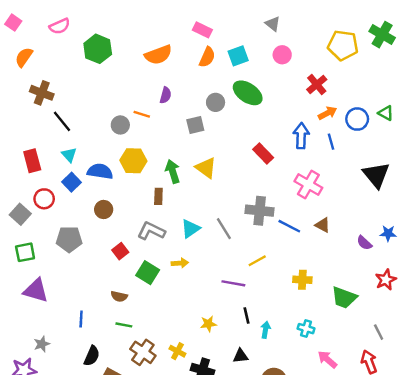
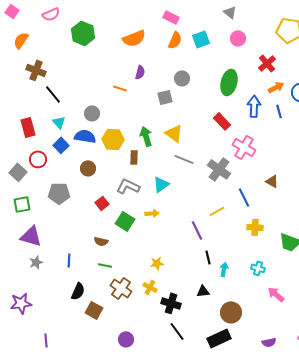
green ellipse: (248, 93) -> (229, 82), moved, turned 70
gray circle: (120, 125) -> (92, 113), moved
yellow hexagon: (133, 161) -> (113, 139), moved
pink cross: (308, 185) -> (244, 147), moved
gray cross: (260, 211) -> (219, 169), turned 30
blue line: (289, 226) -> (244, 197), moved, turned 36
gray line: (224, 229) -> (184, 159), moved, turned -36
purple line: (233, 283) -> (197, 230), turned 54
yellow star: (208, 324) -> (157, 263), moved
gray star: (42, 344) -> (36, 262), moved

